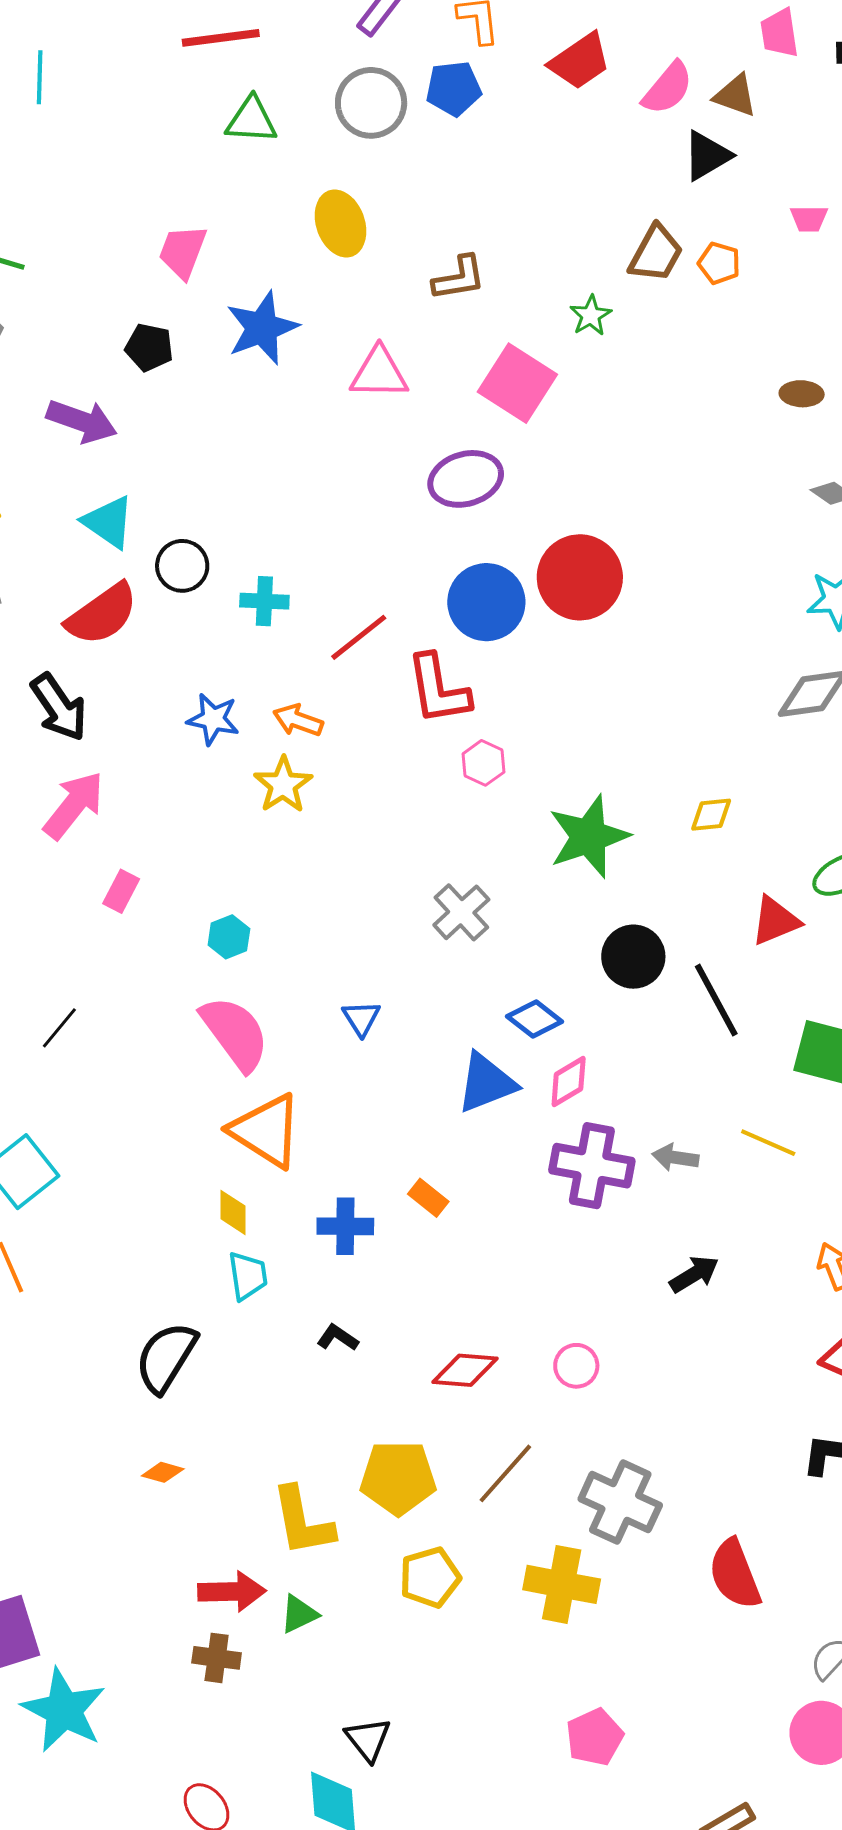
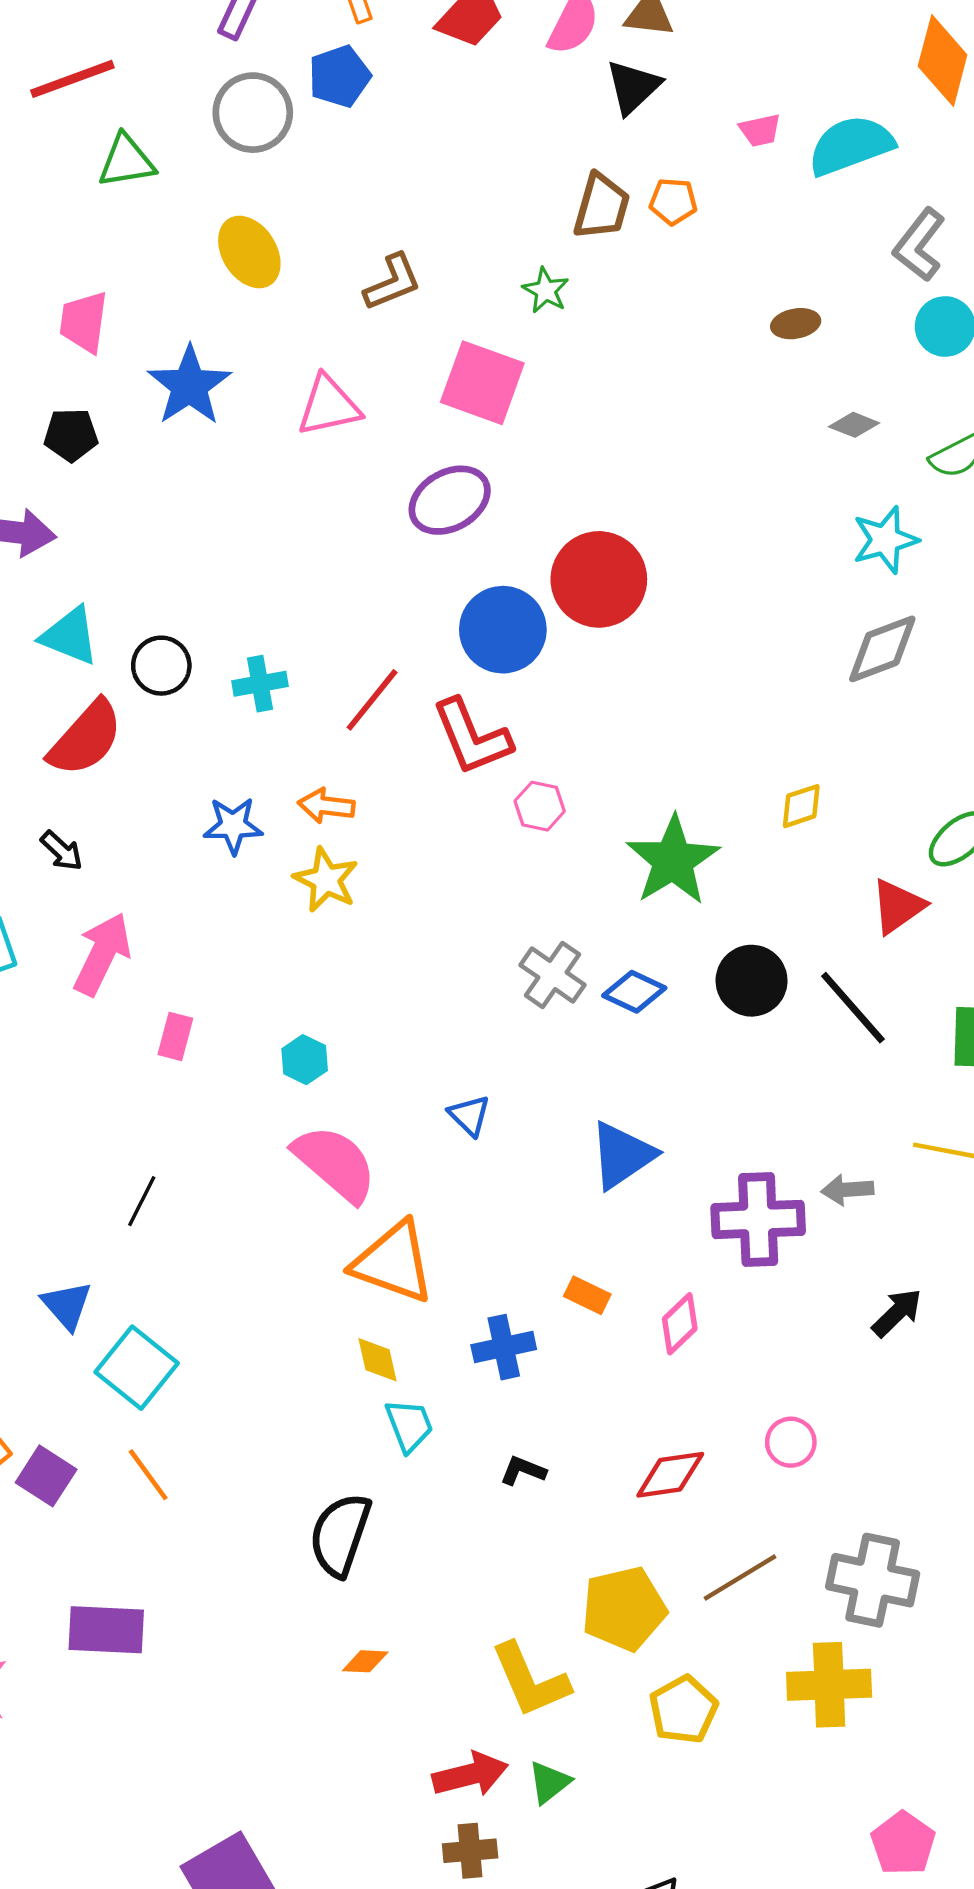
black arrow: (59, 707) -> (62, 851), size x0.6
blue diamond: (535, 1019) -> (634, 992), moved
pink diamond: (569, 1082) -> (680, 1324), moved
brown line: (505, 1473) -> (740, 1577), turned 30

